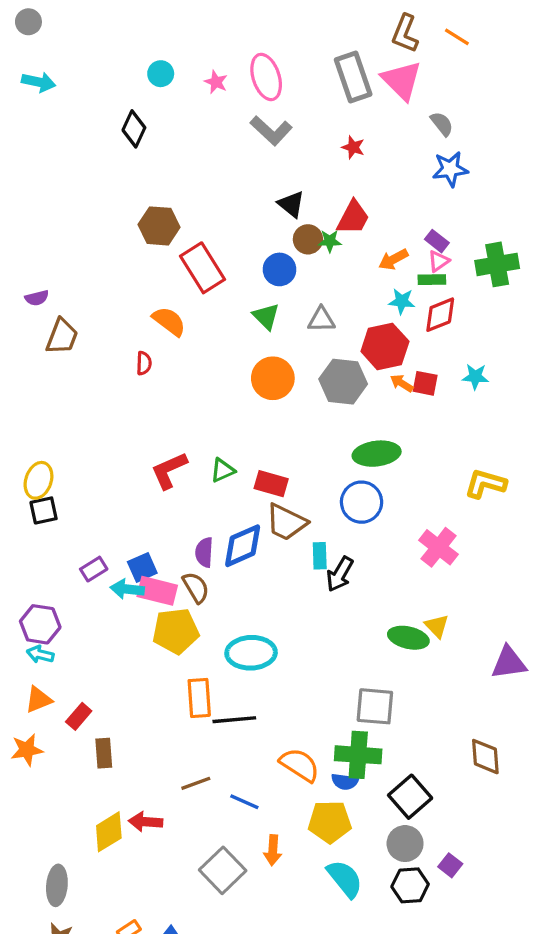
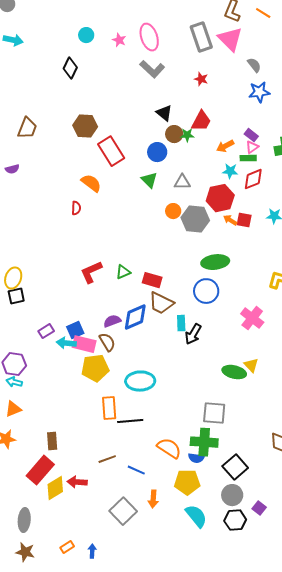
brown trapezoid: (62, 336) -> (27, 128), moved
orange circle: (273, 378) -> (173, 211), moved, size x0.6
purple semicircle: (204, 552) -> (112, 321), turned 66
red rectangle: (79, 716) -> (40, 470), moved, size x1.8

